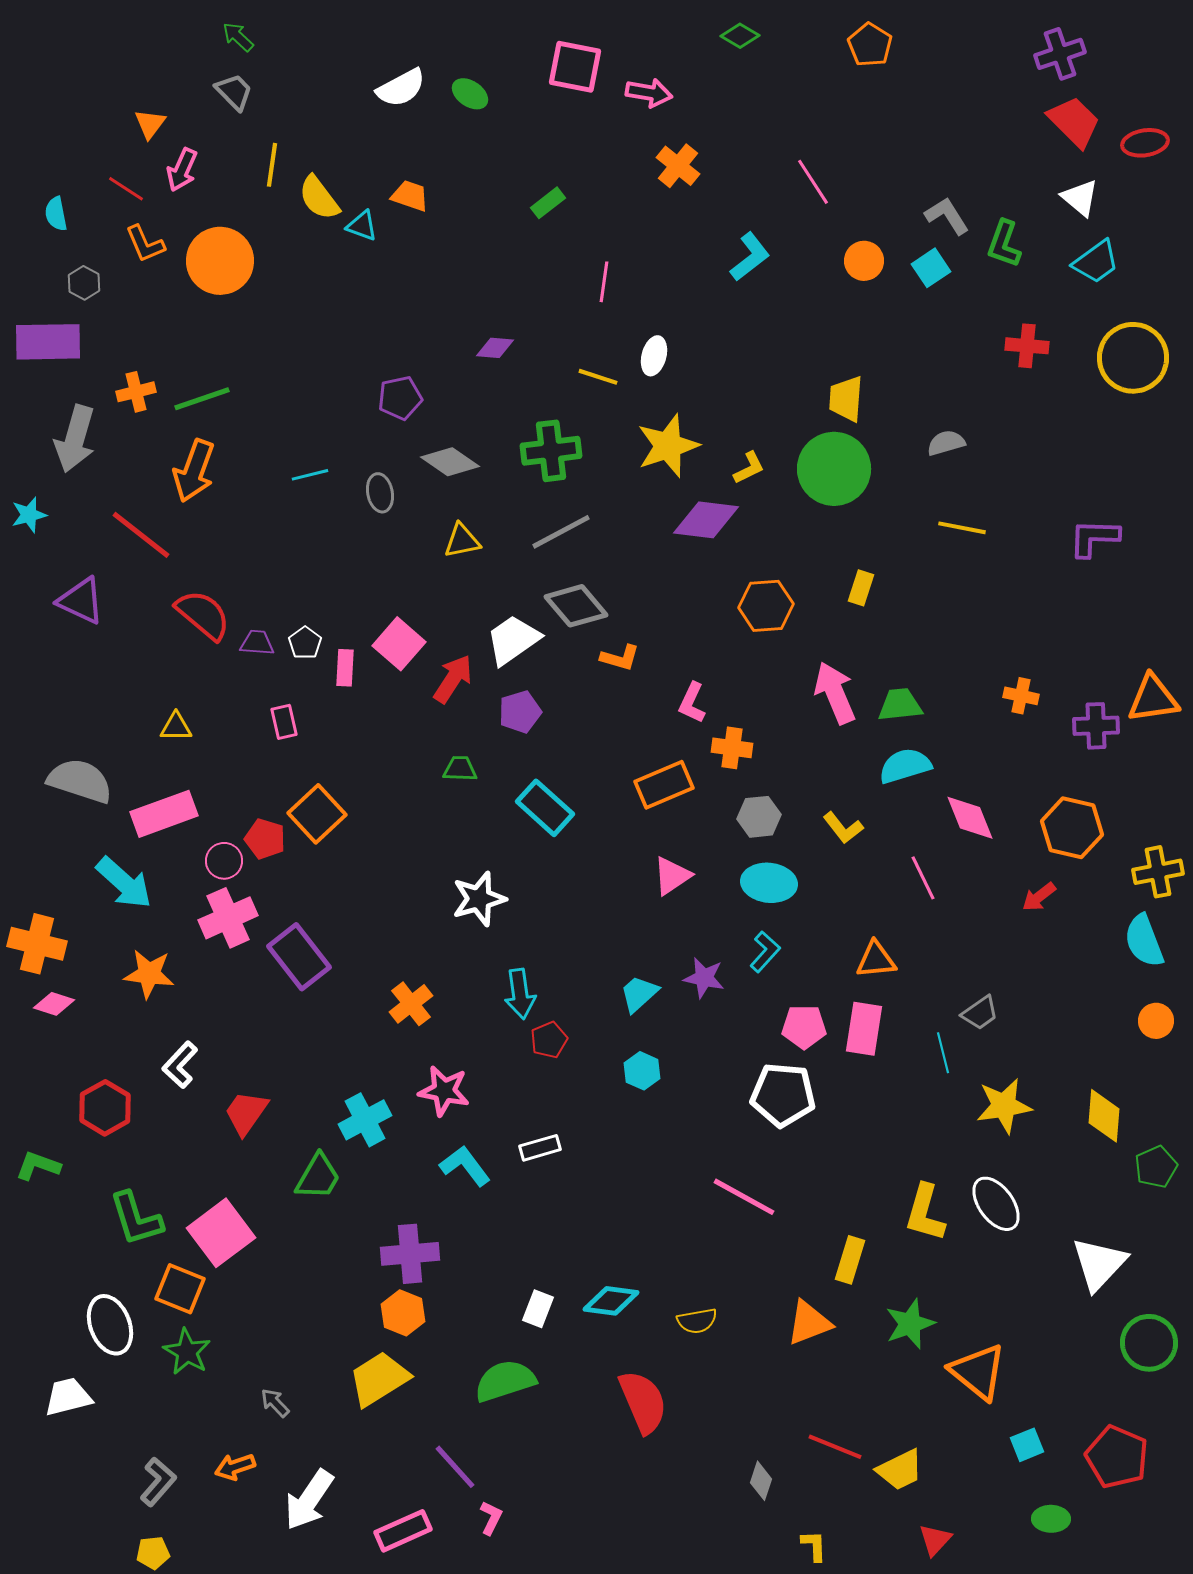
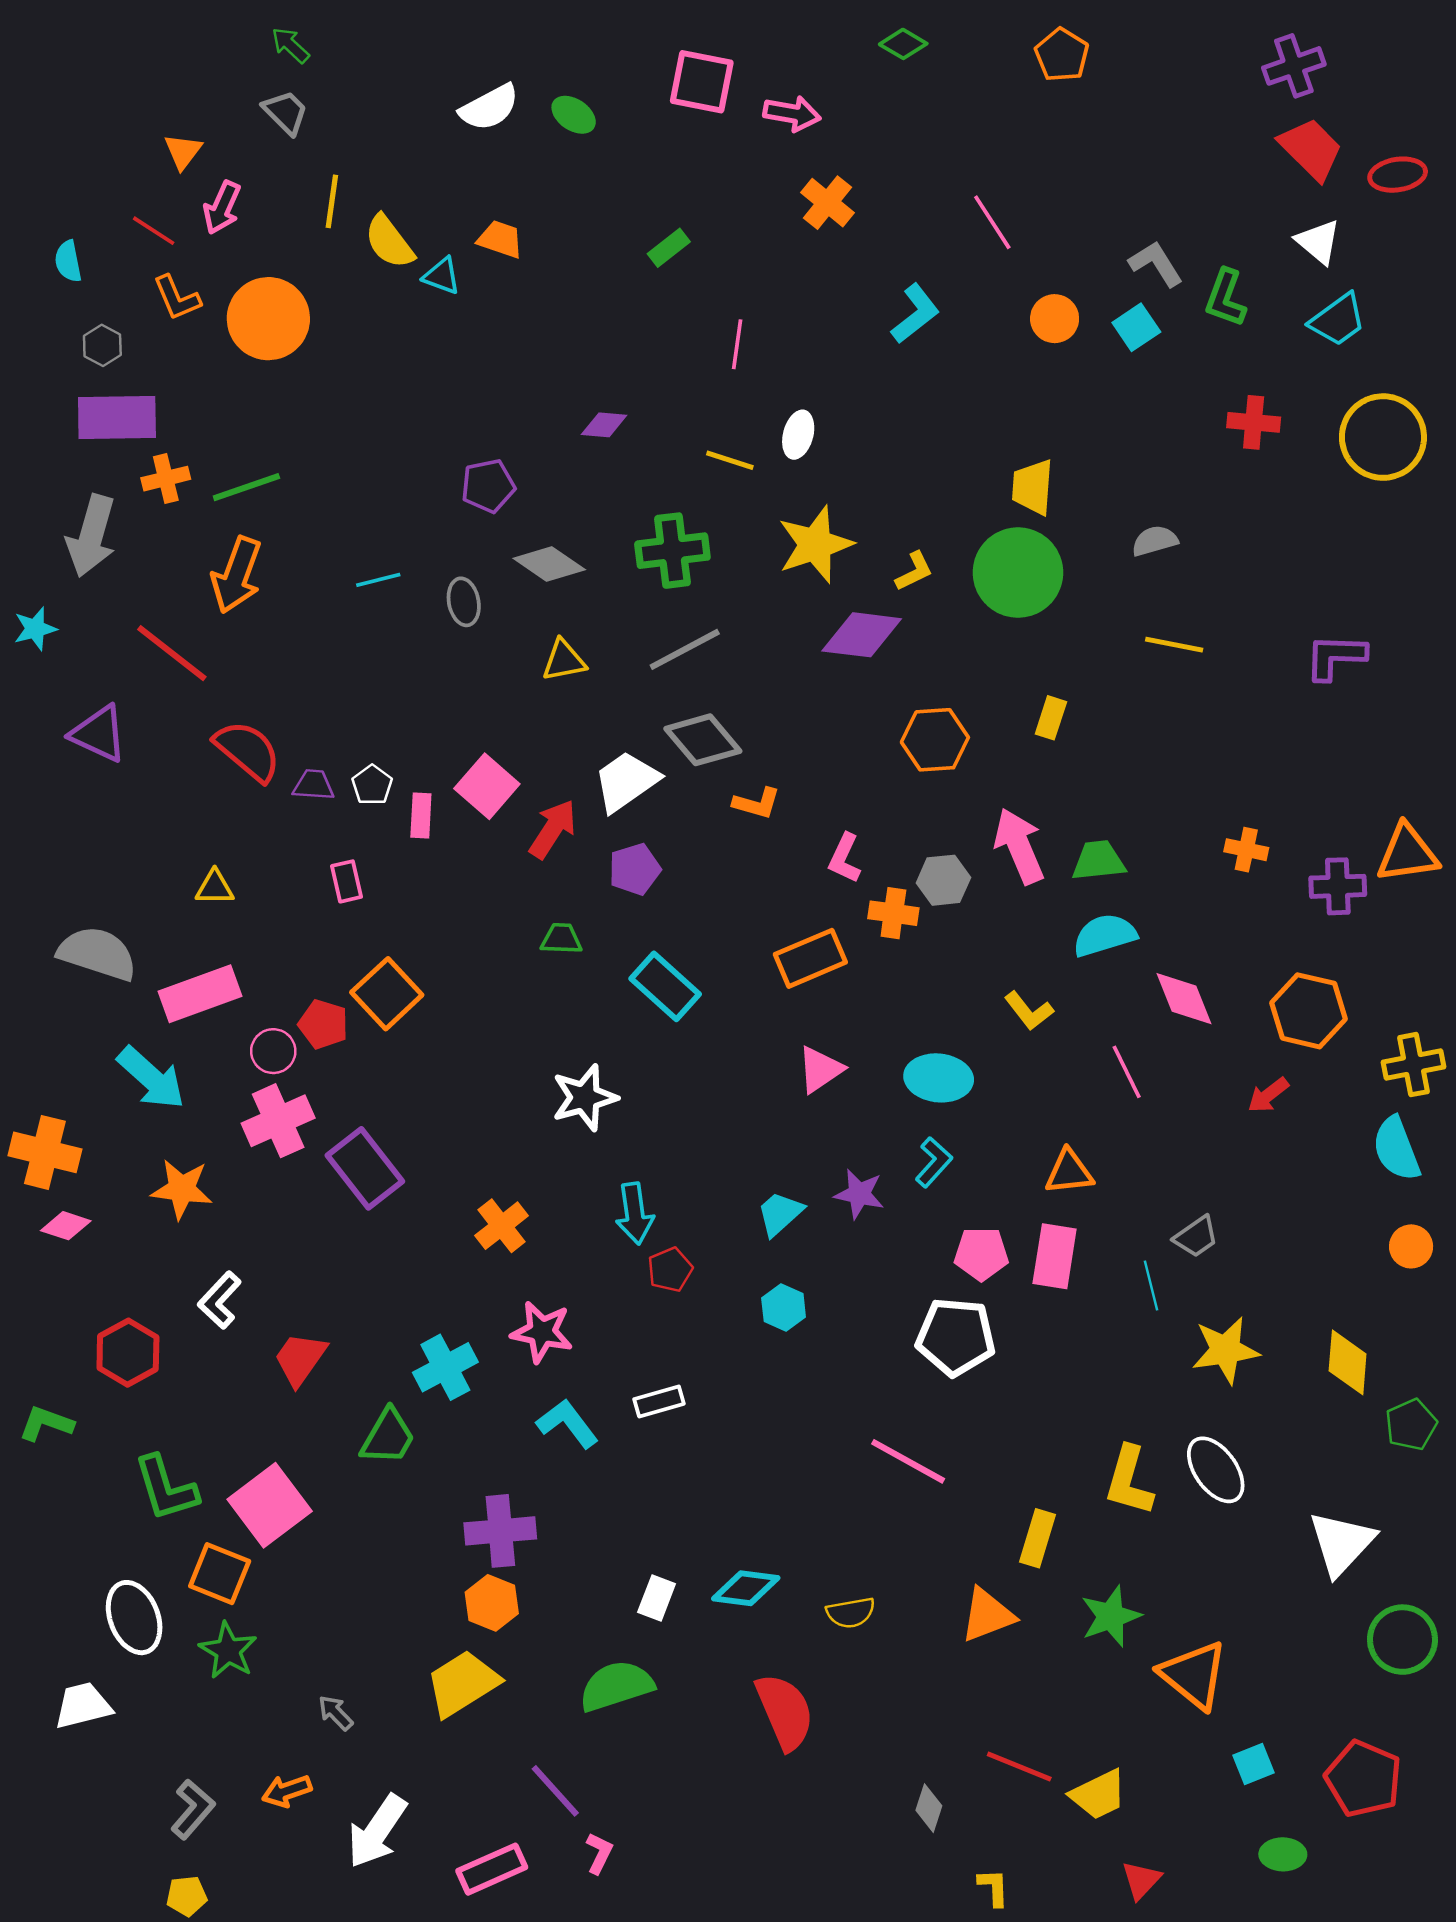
purple rectangle: (48, 342) -> (117, 418), moved
gray hexagon: (759, 817) -> (943, 880), moved

